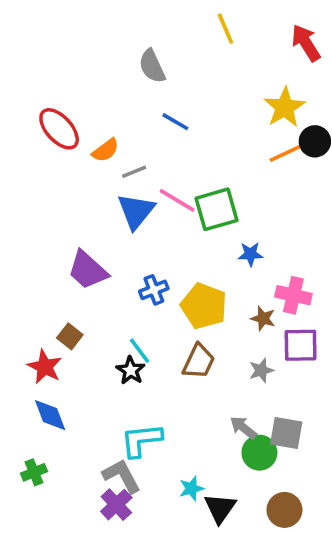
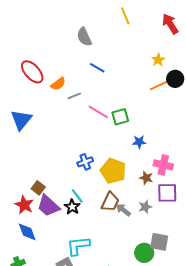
yellow star: (284, 107) -> (158, 60), size x0.6
green square: (216, 209) -> (120, 117), size x0.7
blue triangle: (136, 211) -> (21, 120), moved
purple trapezoid: (88, 270) -> (48, 206), moved
gray arrow: (243, 428) -> (123, 210), moved

